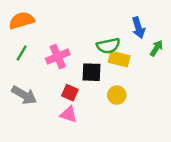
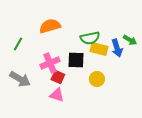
orange semicircle: (22, 20) -> (50, 26), moved
blue arrow: (138, 28) -> (117, 48), moved
green arrow: (156, 48) -> (130, 40), turned 88
pink cross: (58, 57) -> (50, 63), moved

